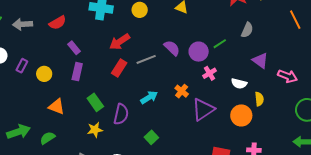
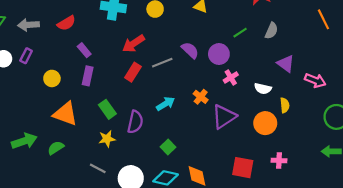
green line: (220, 44) -> (240, 33), moved
purple rectangle: (22, 66) -> (26, 56), moved
orange triangle: (57, 107) -> (65, 114), size x1.4

